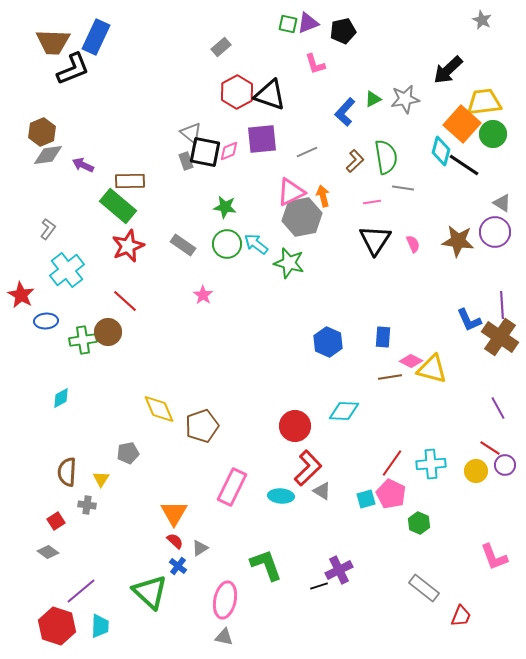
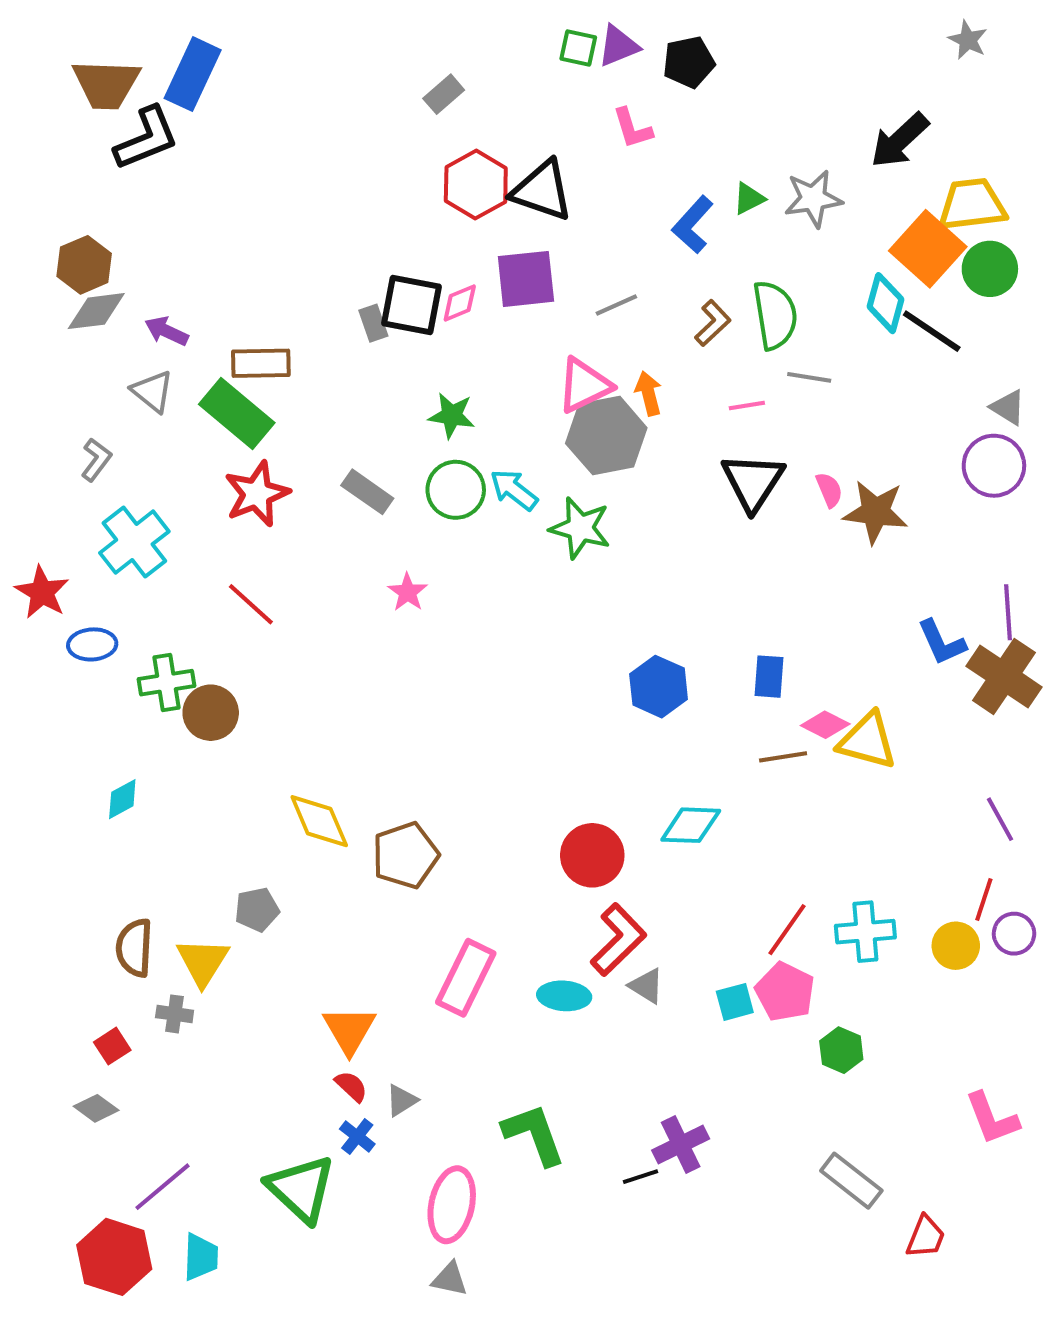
gray triangle: (191, 133) -> (152, 391), moved
brown star: (458, 241) -> (875, 512), moved
brown circle: (108, 332) -> (211, 713), moved
red line: (490, 448) -> (984, 899), turned 75
yellow triangle: (101, 479) -> (203, 962), size x1.6

